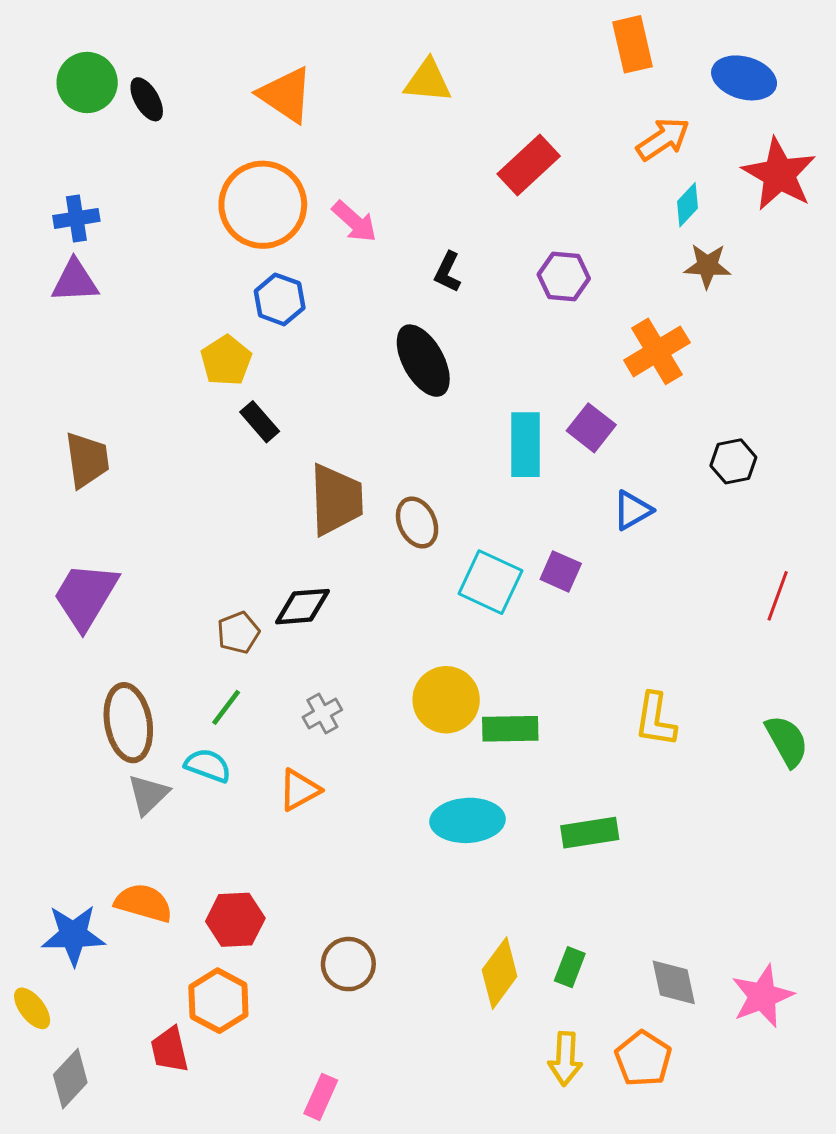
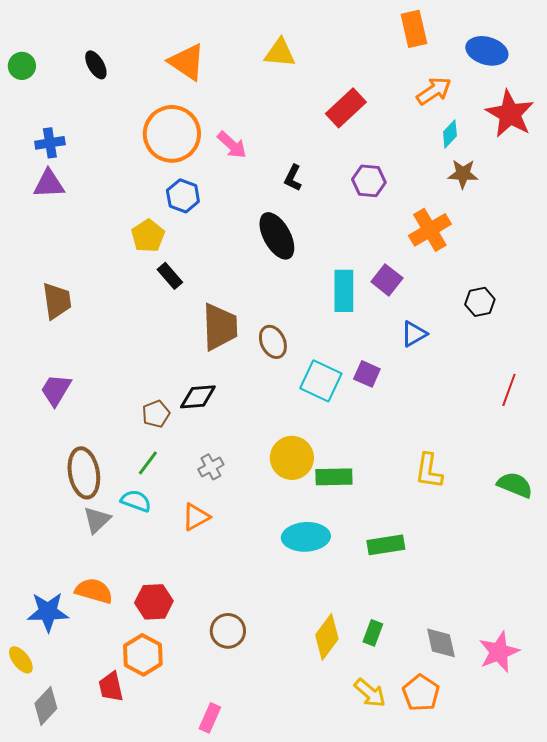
green circle: (87, 83) -> (22, 66), moved, size x0.7
purple trapezoid: (86, 596) -> (56, 390), size x0.7
green semicircle: (787, 741) -> (515, 485), turned -39
yellow arrow: (565, 1059) -> (370, 693), turned -52

